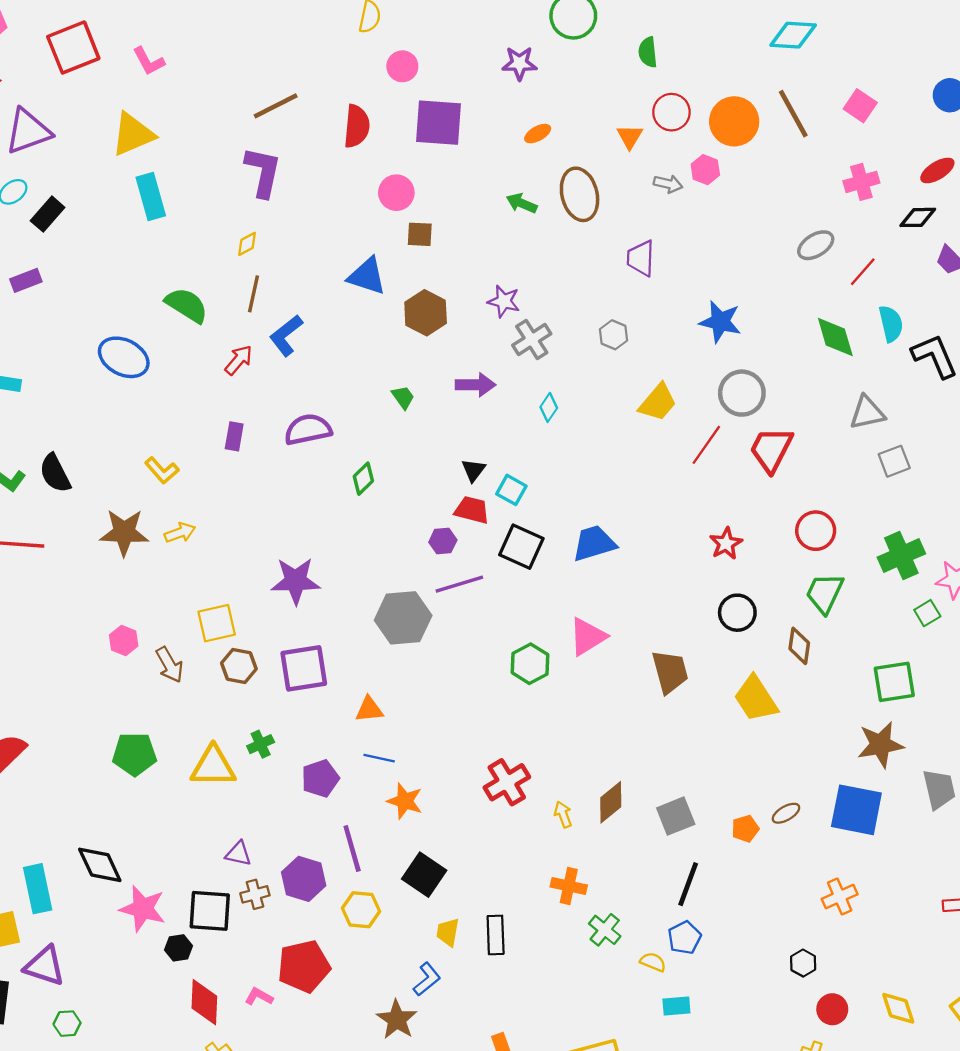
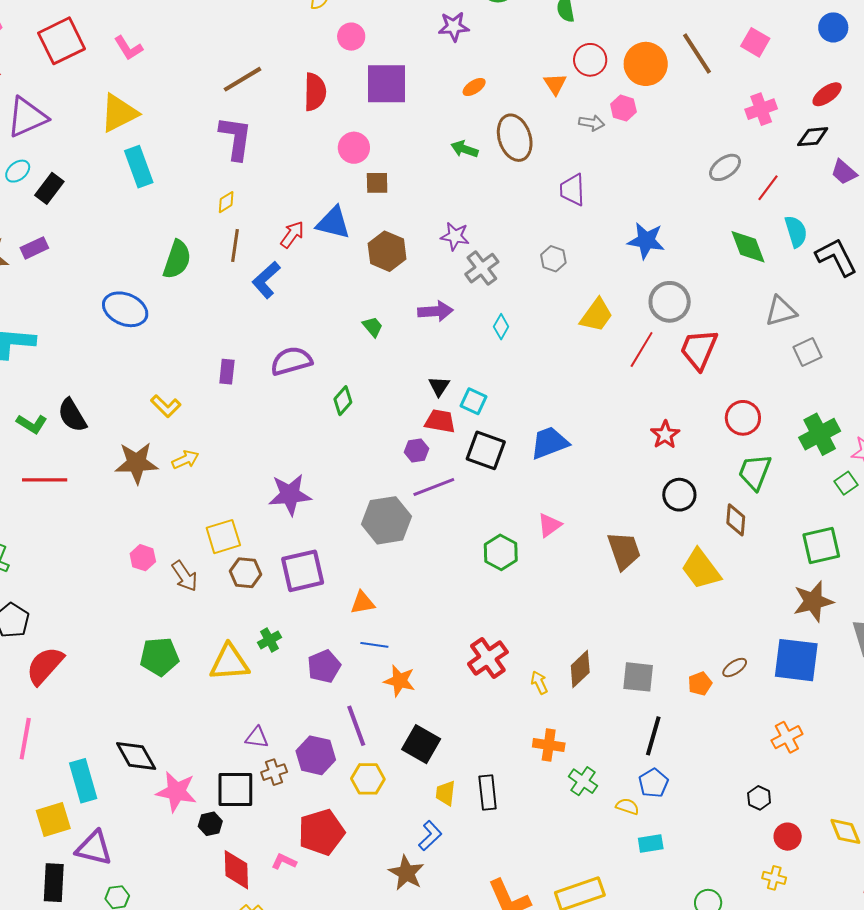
green semicircle: (187, 305) -> (177, 260), turned 81
red arrow: (239, 360) -> (292, 234), moved
pink triangle: (588, 637) -> (550, 525), size x0.7
gray square: (676, 816) -> (638, 677), turned 32

